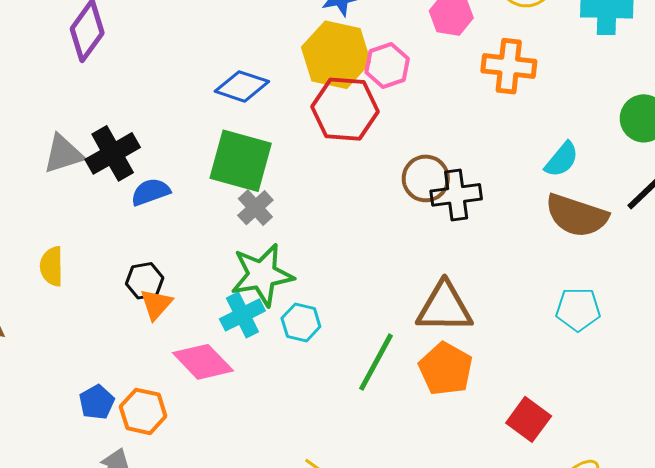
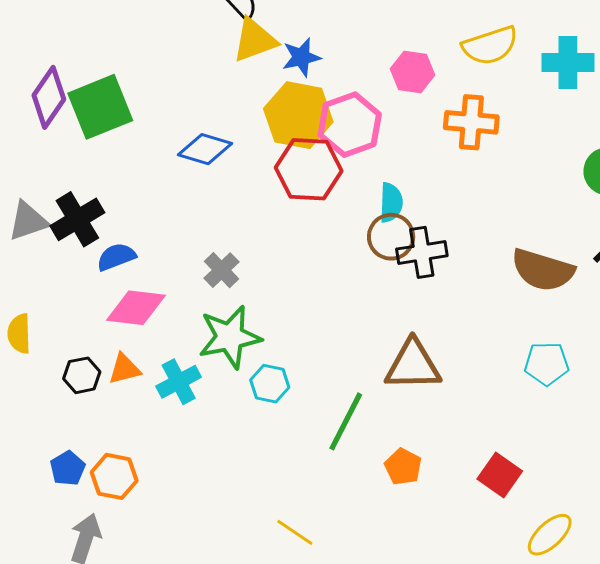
pink hexagon: (387, 65) -> (350, 125), size x1.4
cyan semicircle: (562, 160) -> (391, 203), moved, turned -36
green square: (241, 161) -> (100, 107), moved, turned -36
black hexagon: (145, 281) -> (82, 375), moved
orange triangle: (156, 304) -> (125, 369), turned 36
cyan cross: (242, 315) -> (179, 382), moved
pink diamond: (203, 362) -> (136, 308), moved, turned -38
orange pentagon: (446, 369) -> (403, 467), moved, size x0.7

